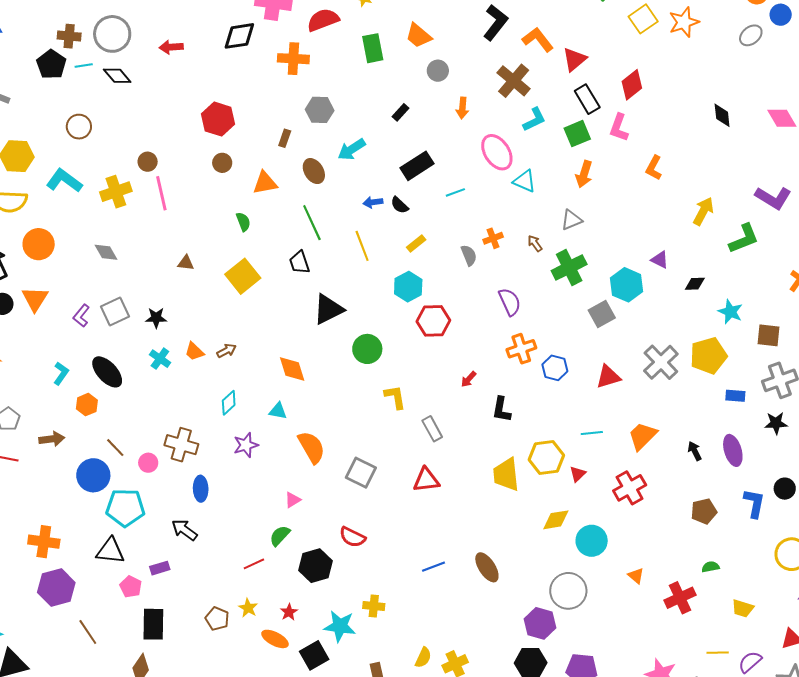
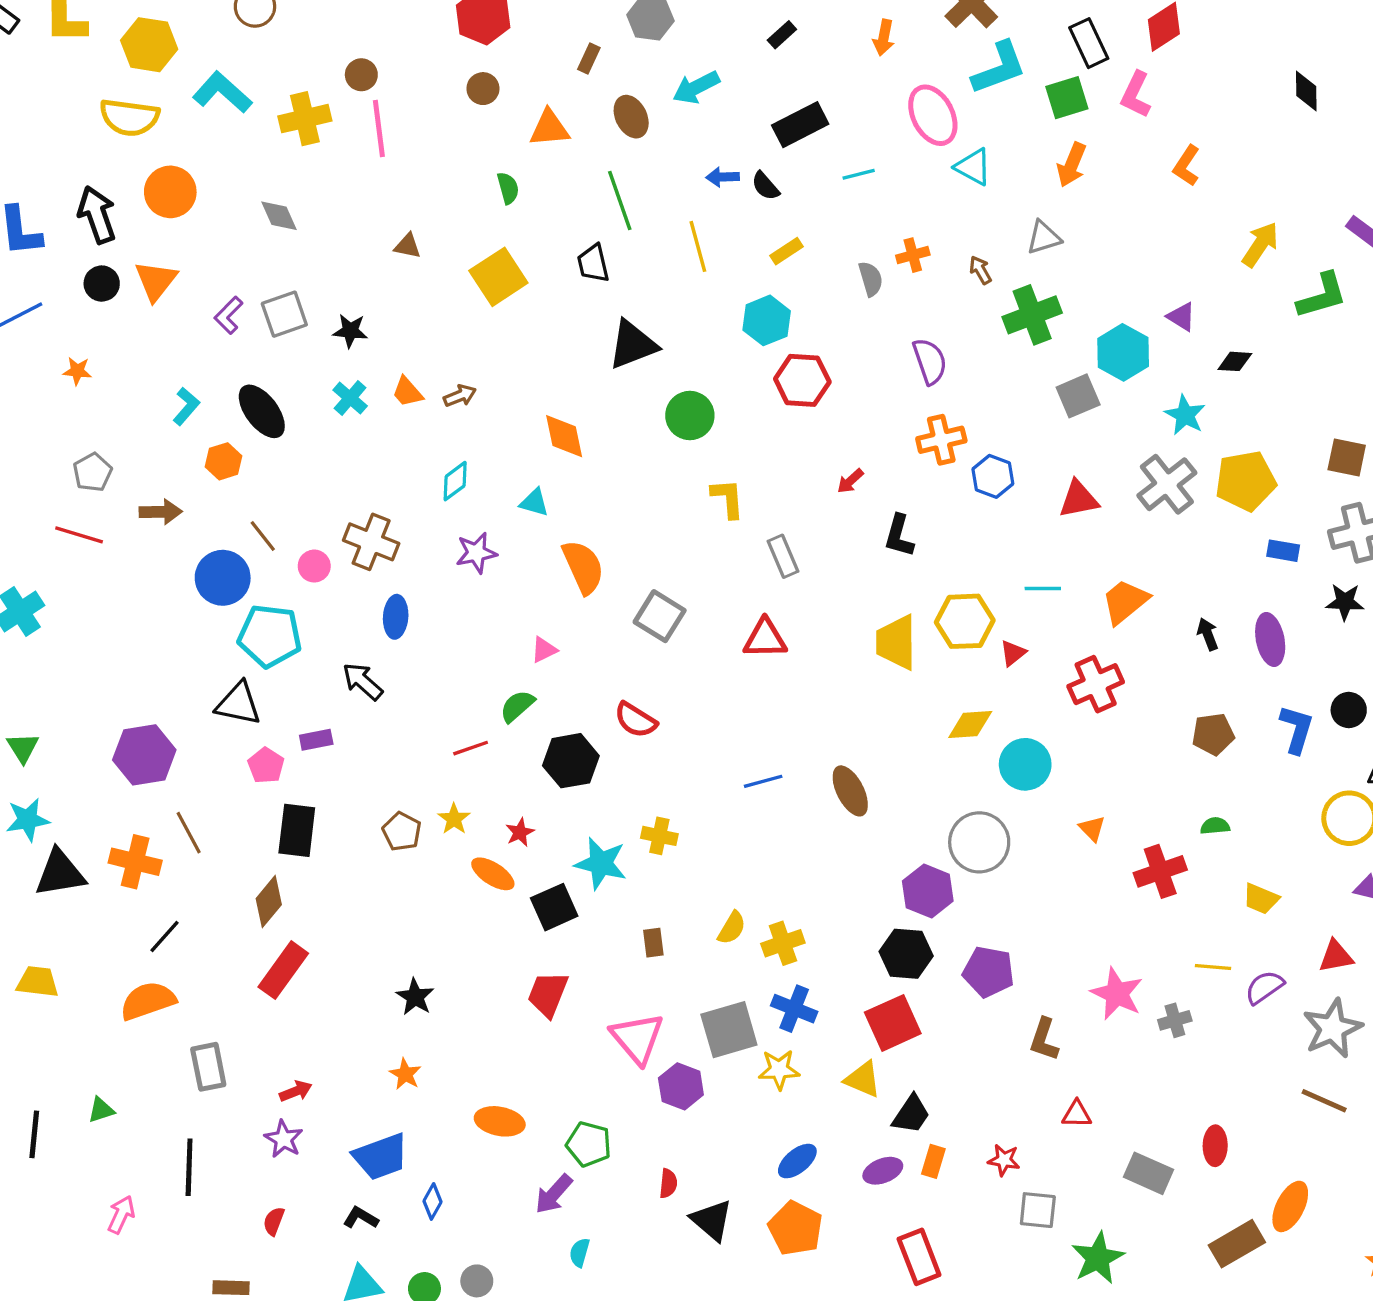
cyan L-shape: (534, 120) -> (999, 68), size x1.4
cyan star: (730, 312) -> (1185, 415), moved
orange cross: (44, 542) -> (135, 862), moved

